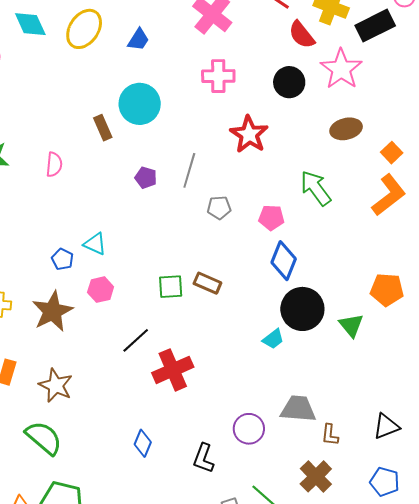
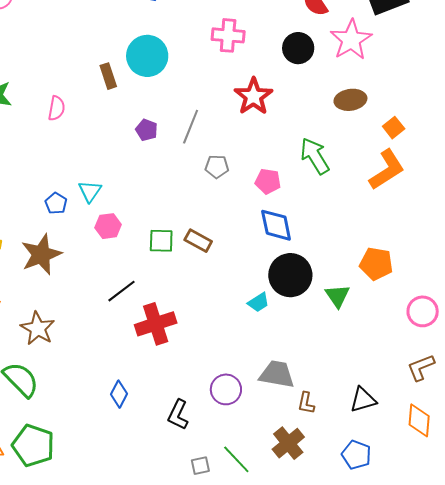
cyan triangle: (95, 244) -> (90, 191), turned 35
blue diamond: (284, 261) -> (276, 225), turned -39
pink hexagon: (101, 290) -> (108, 226), moved

